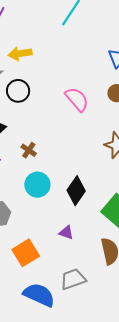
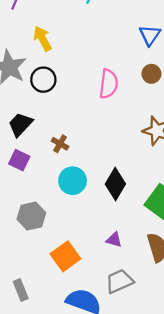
yellow arrow: (20, 54) -> (42, 39), turned 75
pink semicircle: (77, 99) -> (109, 84), turned 52
purple triangle: (66, 233) -> (114, 240), moved

